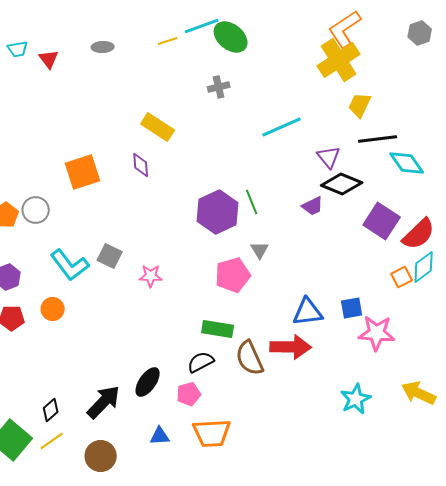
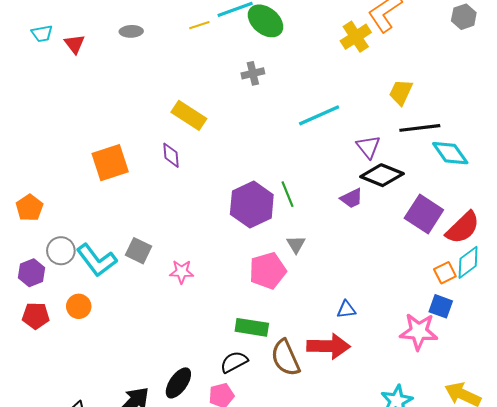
yellow cross: (339, 60) -> (356, 37), moved, size x0.7
gray circle: (36, 210) -> (61, 251), moved
blue square: (352, 308) -> (441, 306), moved, turned 30
blue triangle: (308, 312) -> (346, 309), size x0.6

